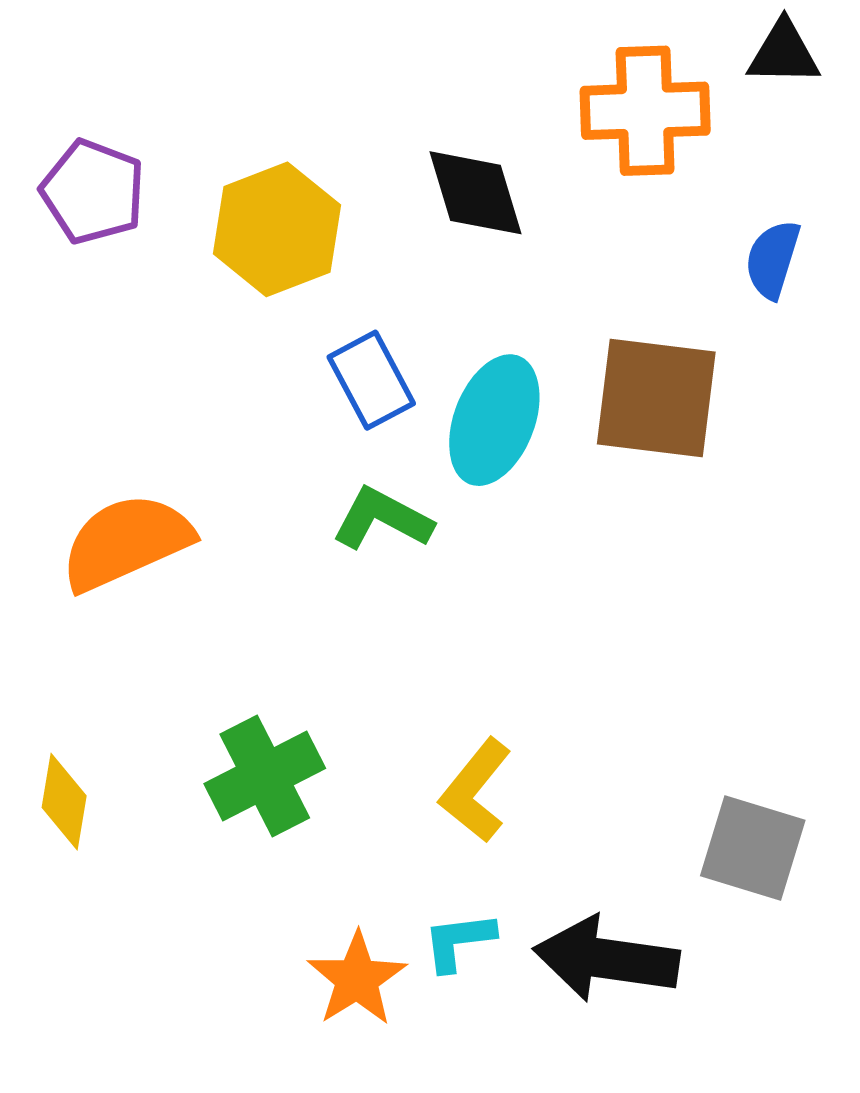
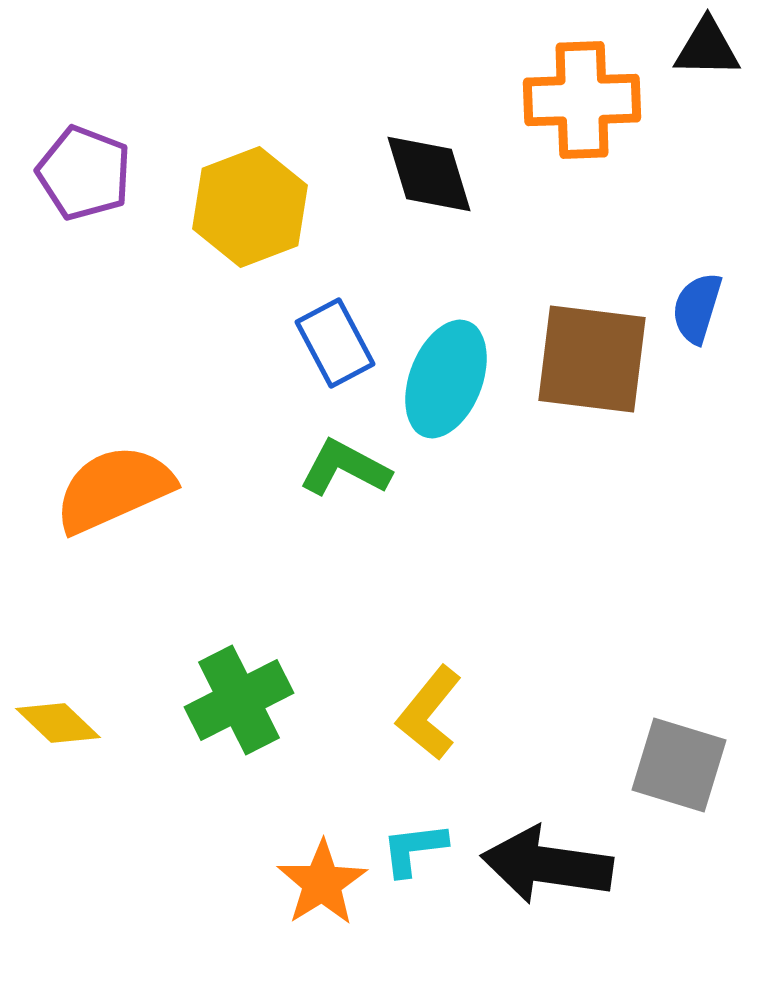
blue semicircle: (773, 259) -> (697, 308), moved
yellow diamond: (64, 802) -> (58, 723), turned -56

